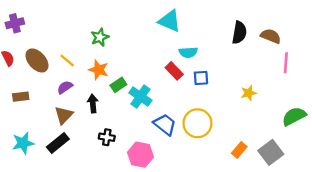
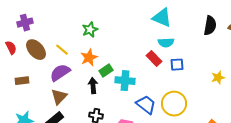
cyan triangle: (170, 21) -> (162, 18), moved
purple cross: (15, 23) -> (25, 23), moved
orange star: (99, 70) -> (89, 58), turned 30
purple semicircle: (65, 87) -> (60, 73), size x1.5
cyan cross: (140, 97) -> (125, 81), turned -30
black arrow: (93, 104) -> (93, 86), moved

